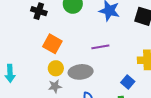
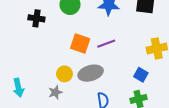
orange square: (52, 44) -> (80, 43), moved
gray star: (55, 86) -> (55, 92), moved

